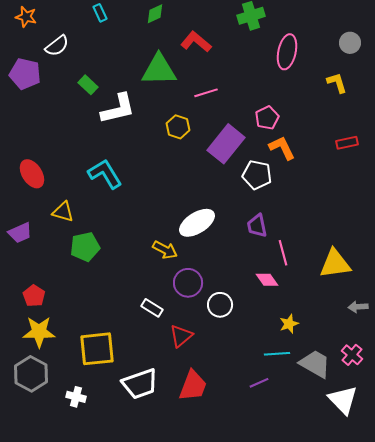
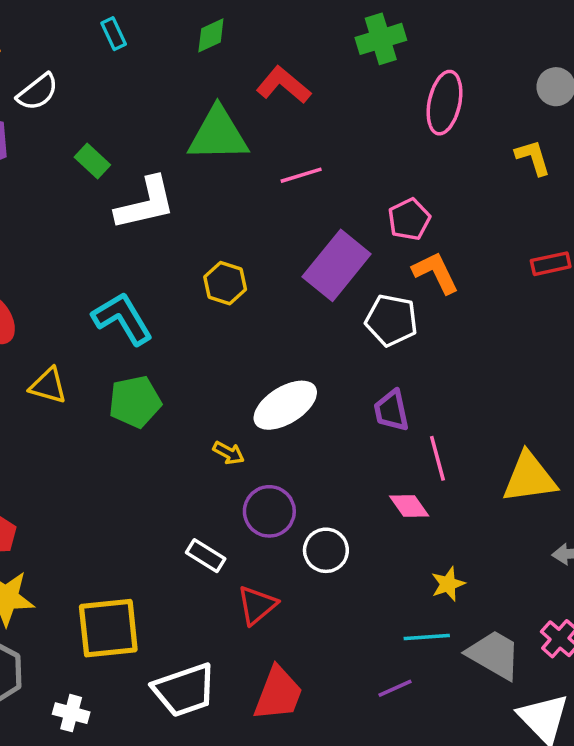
yellow hexagon: (178, 127) -> (225, 283), moved
green pentagon: (85, 247) -> (135, 402), moved
yellow arrow: (165, 250) -> (229, 453), size x0.7

